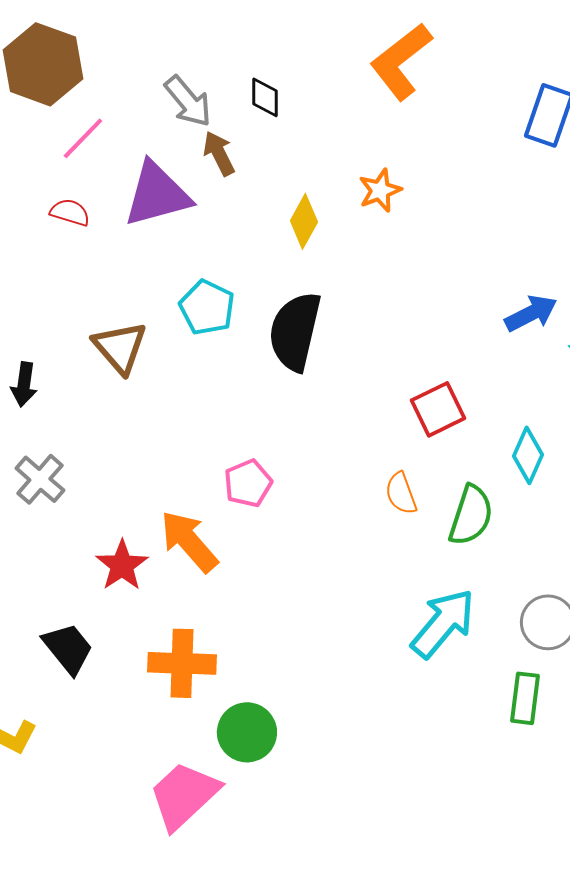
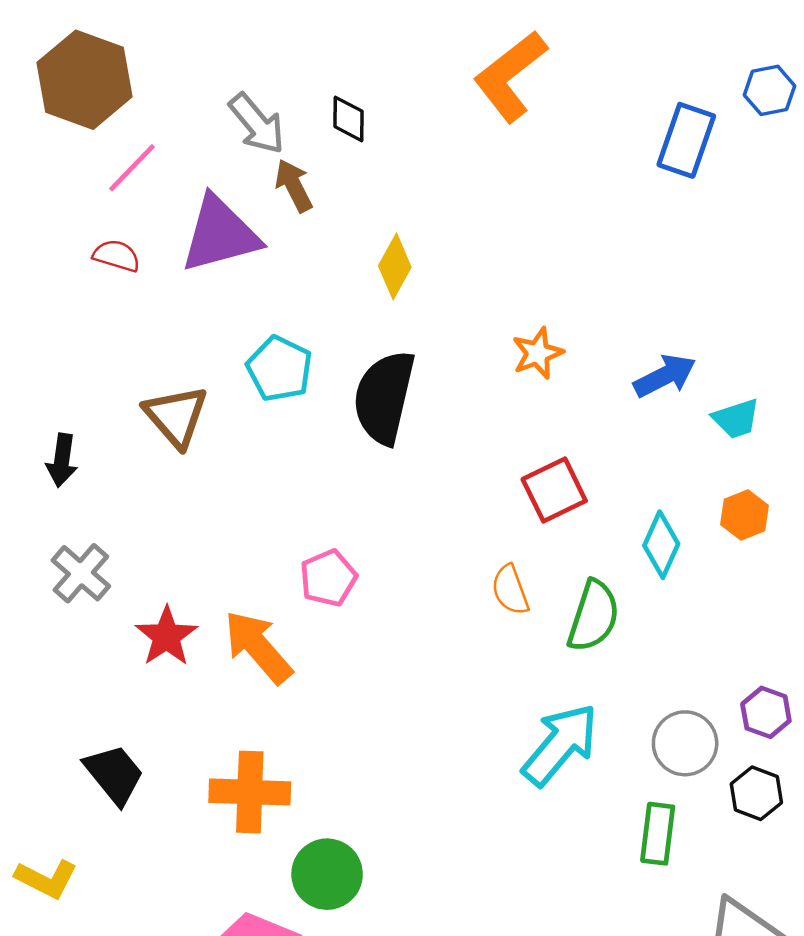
orange star: (380, 190) -> (538, 353), moved
red star: (122, 565) -> (167, 636), moved

